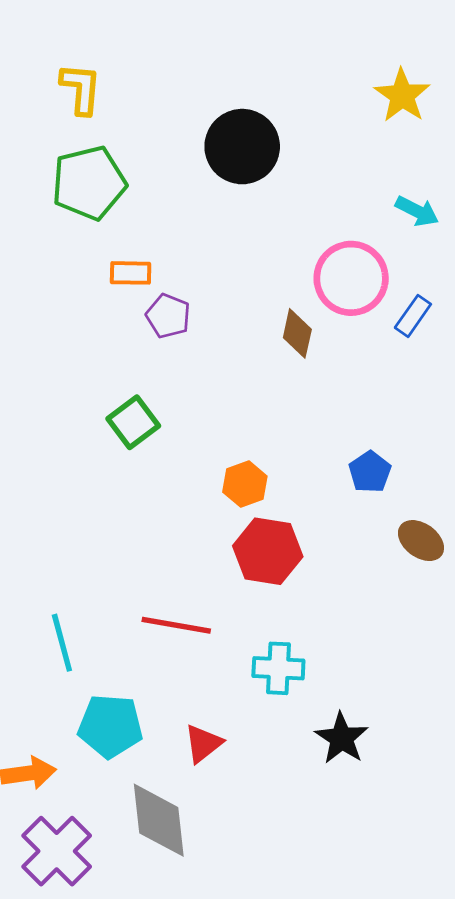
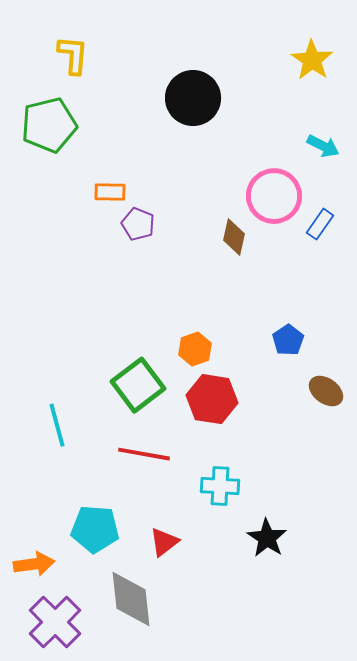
green pentagon: (89, 183) -> (49, 125), moved
green square: (133, 422) -> (138, 385), moved, size x1.4
cyan line: (62, 643) -> (57, 425), moved

